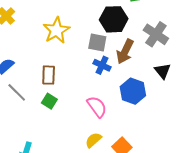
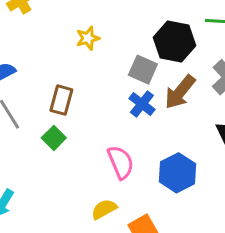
yellow star: (56, 30) -> (88, 38), size x0.6
blue hexagon: (133, 91) -> (178, 173), moved

